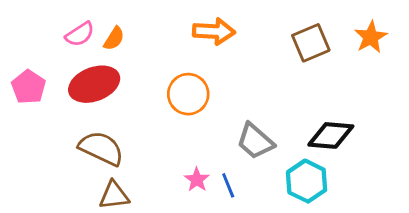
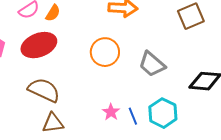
gray trapezoid: (255, 141) -> (152, 64), moved
cyan hexagon: (307, 181) -> (163, 113), moved

